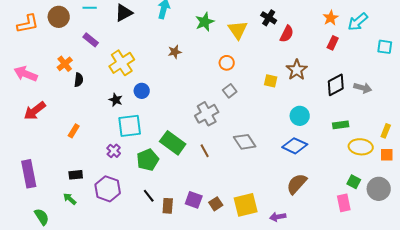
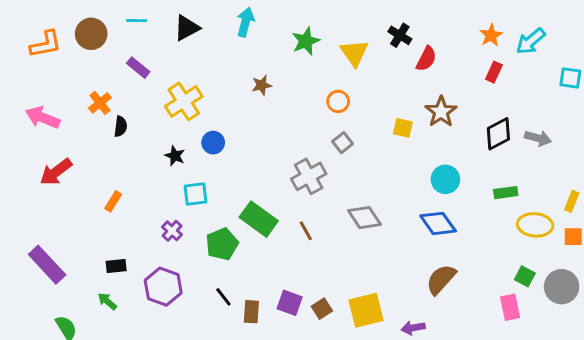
cyan square: (130, 126) -> (196, 194), size x0.7
blue diamond: (295, 146) -> (438, 223), turned 30
purple rectangle: (29, 174) -> (47, 265), turned -32

